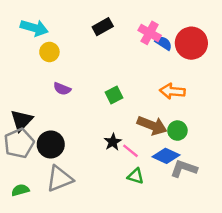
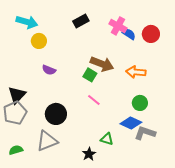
red circle: (191, 43) -> (151, 34), size x0.7
green square: (114, 95) -> (90, 75), turned -32
brown arrow: (152, 125) -> (102, 64), moved
black star: (113, 142) -> (89, 154), moved
black circle: (51, 144) -> (56, 114), moved
pink line: (131, 151) -> (94, 100), moved

